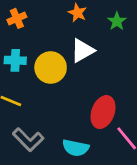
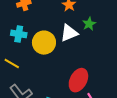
green star: (117, 21) -> (89, 24), moved

